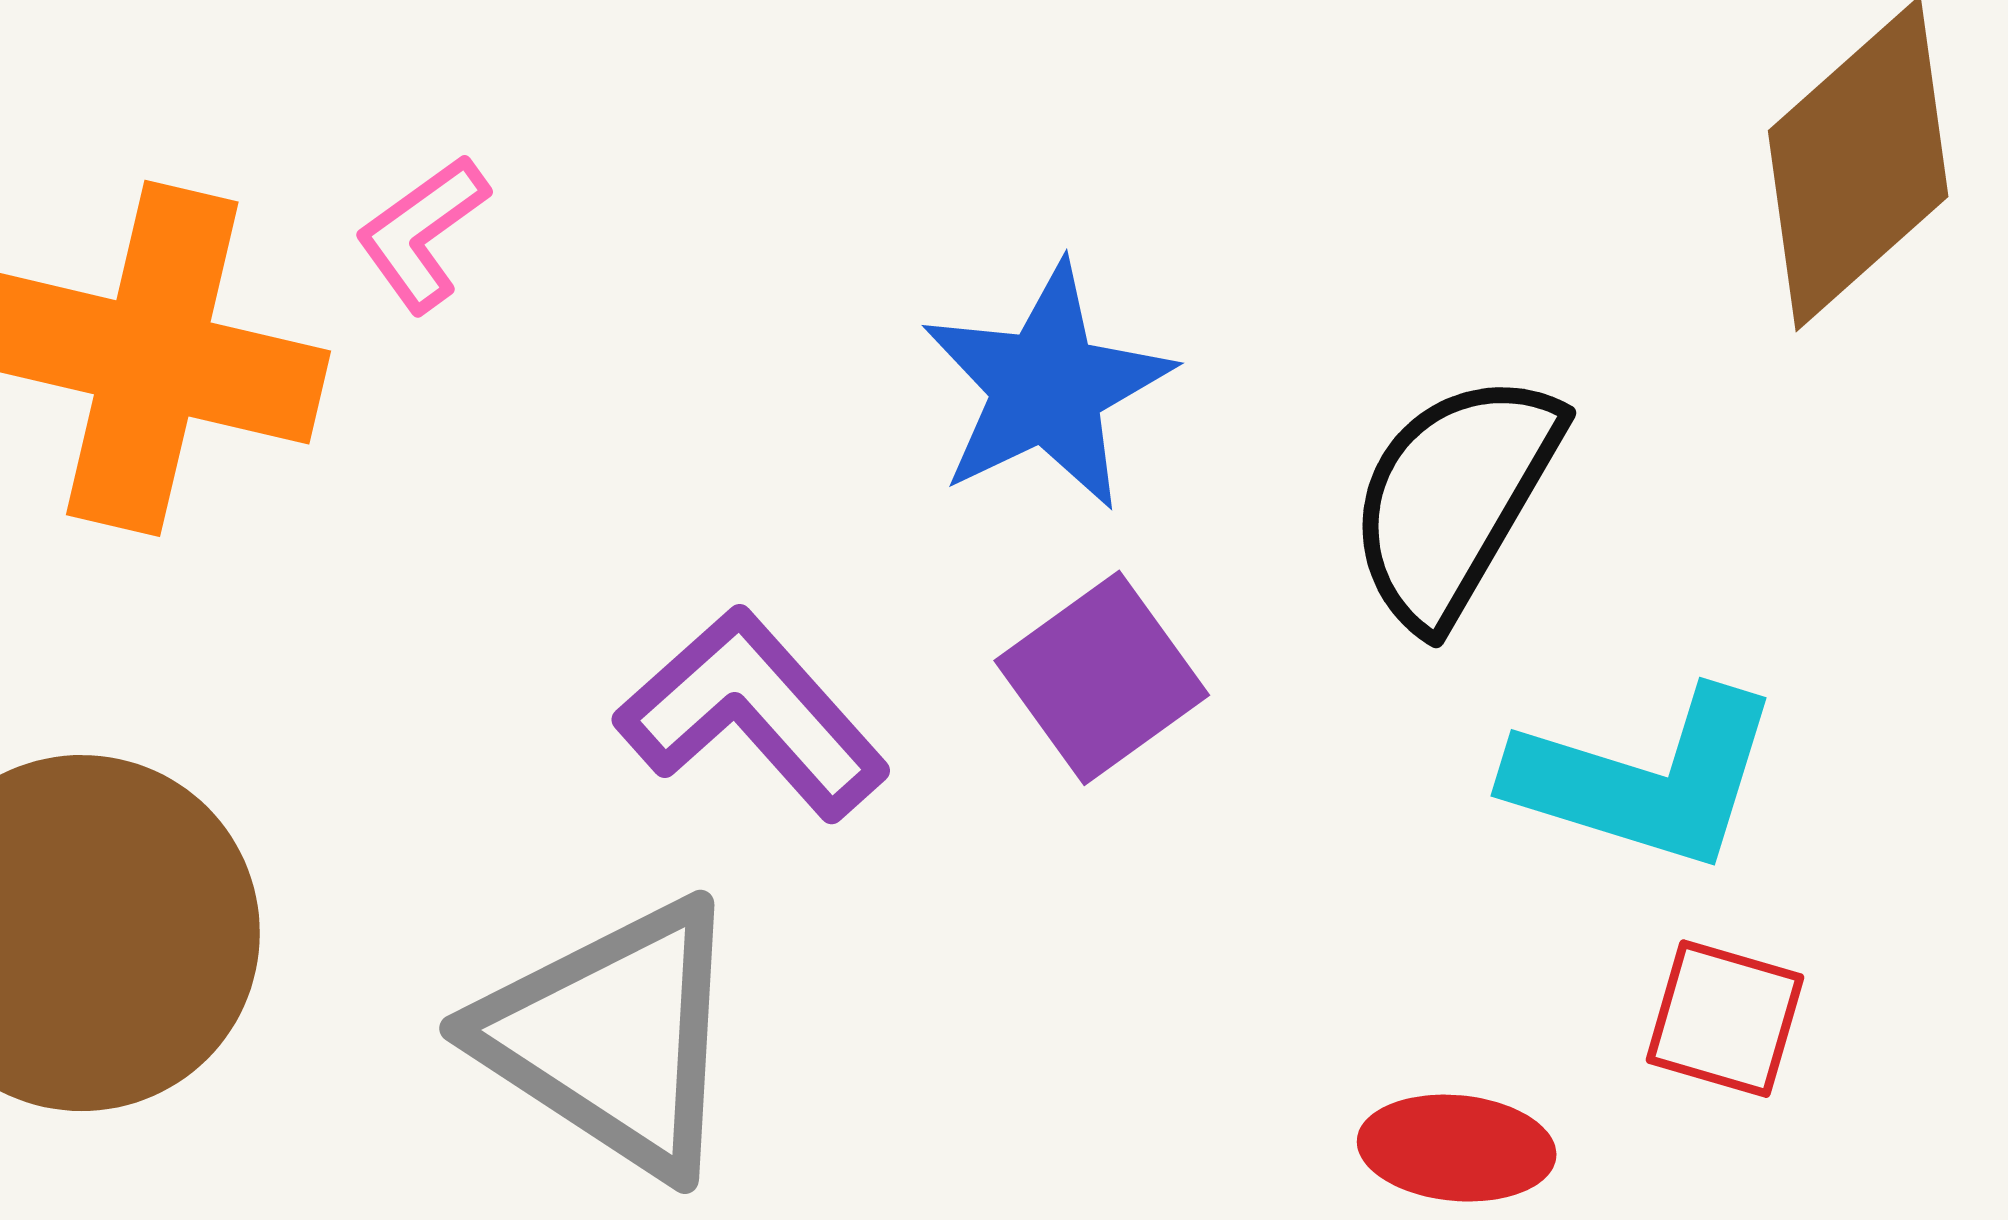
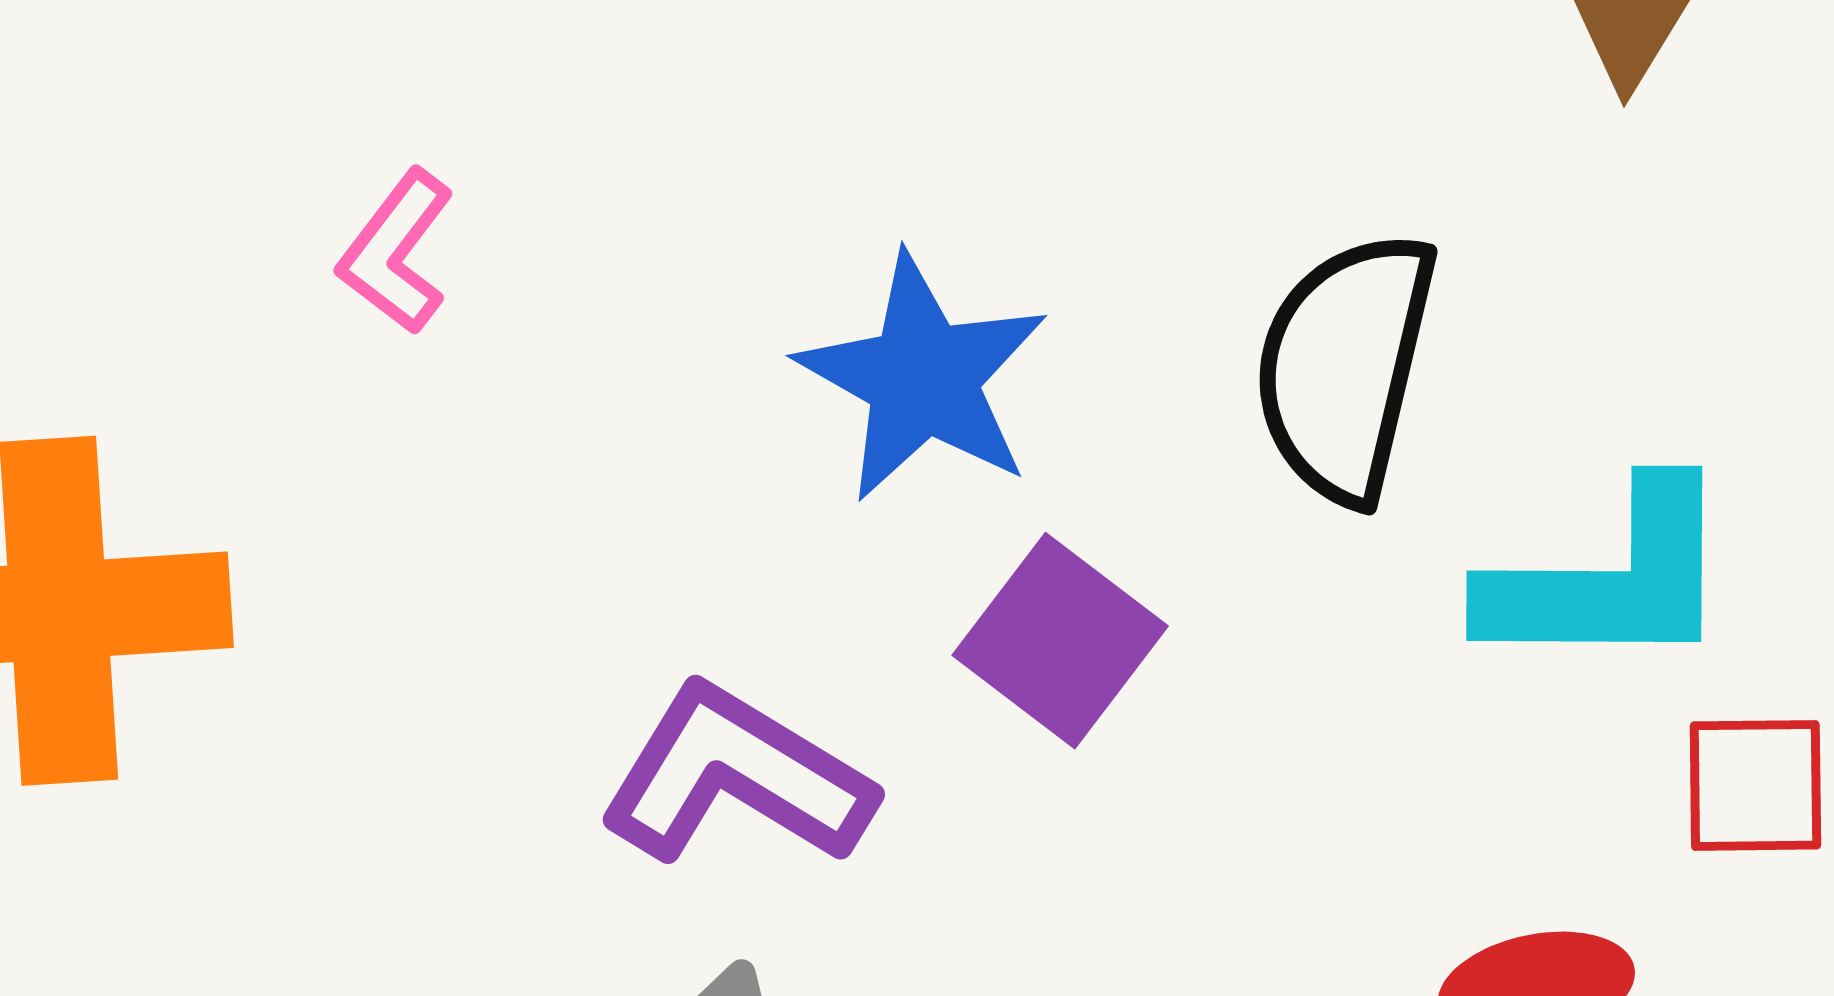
pink L-shape: (422, 233) -> (396, 252), moved

